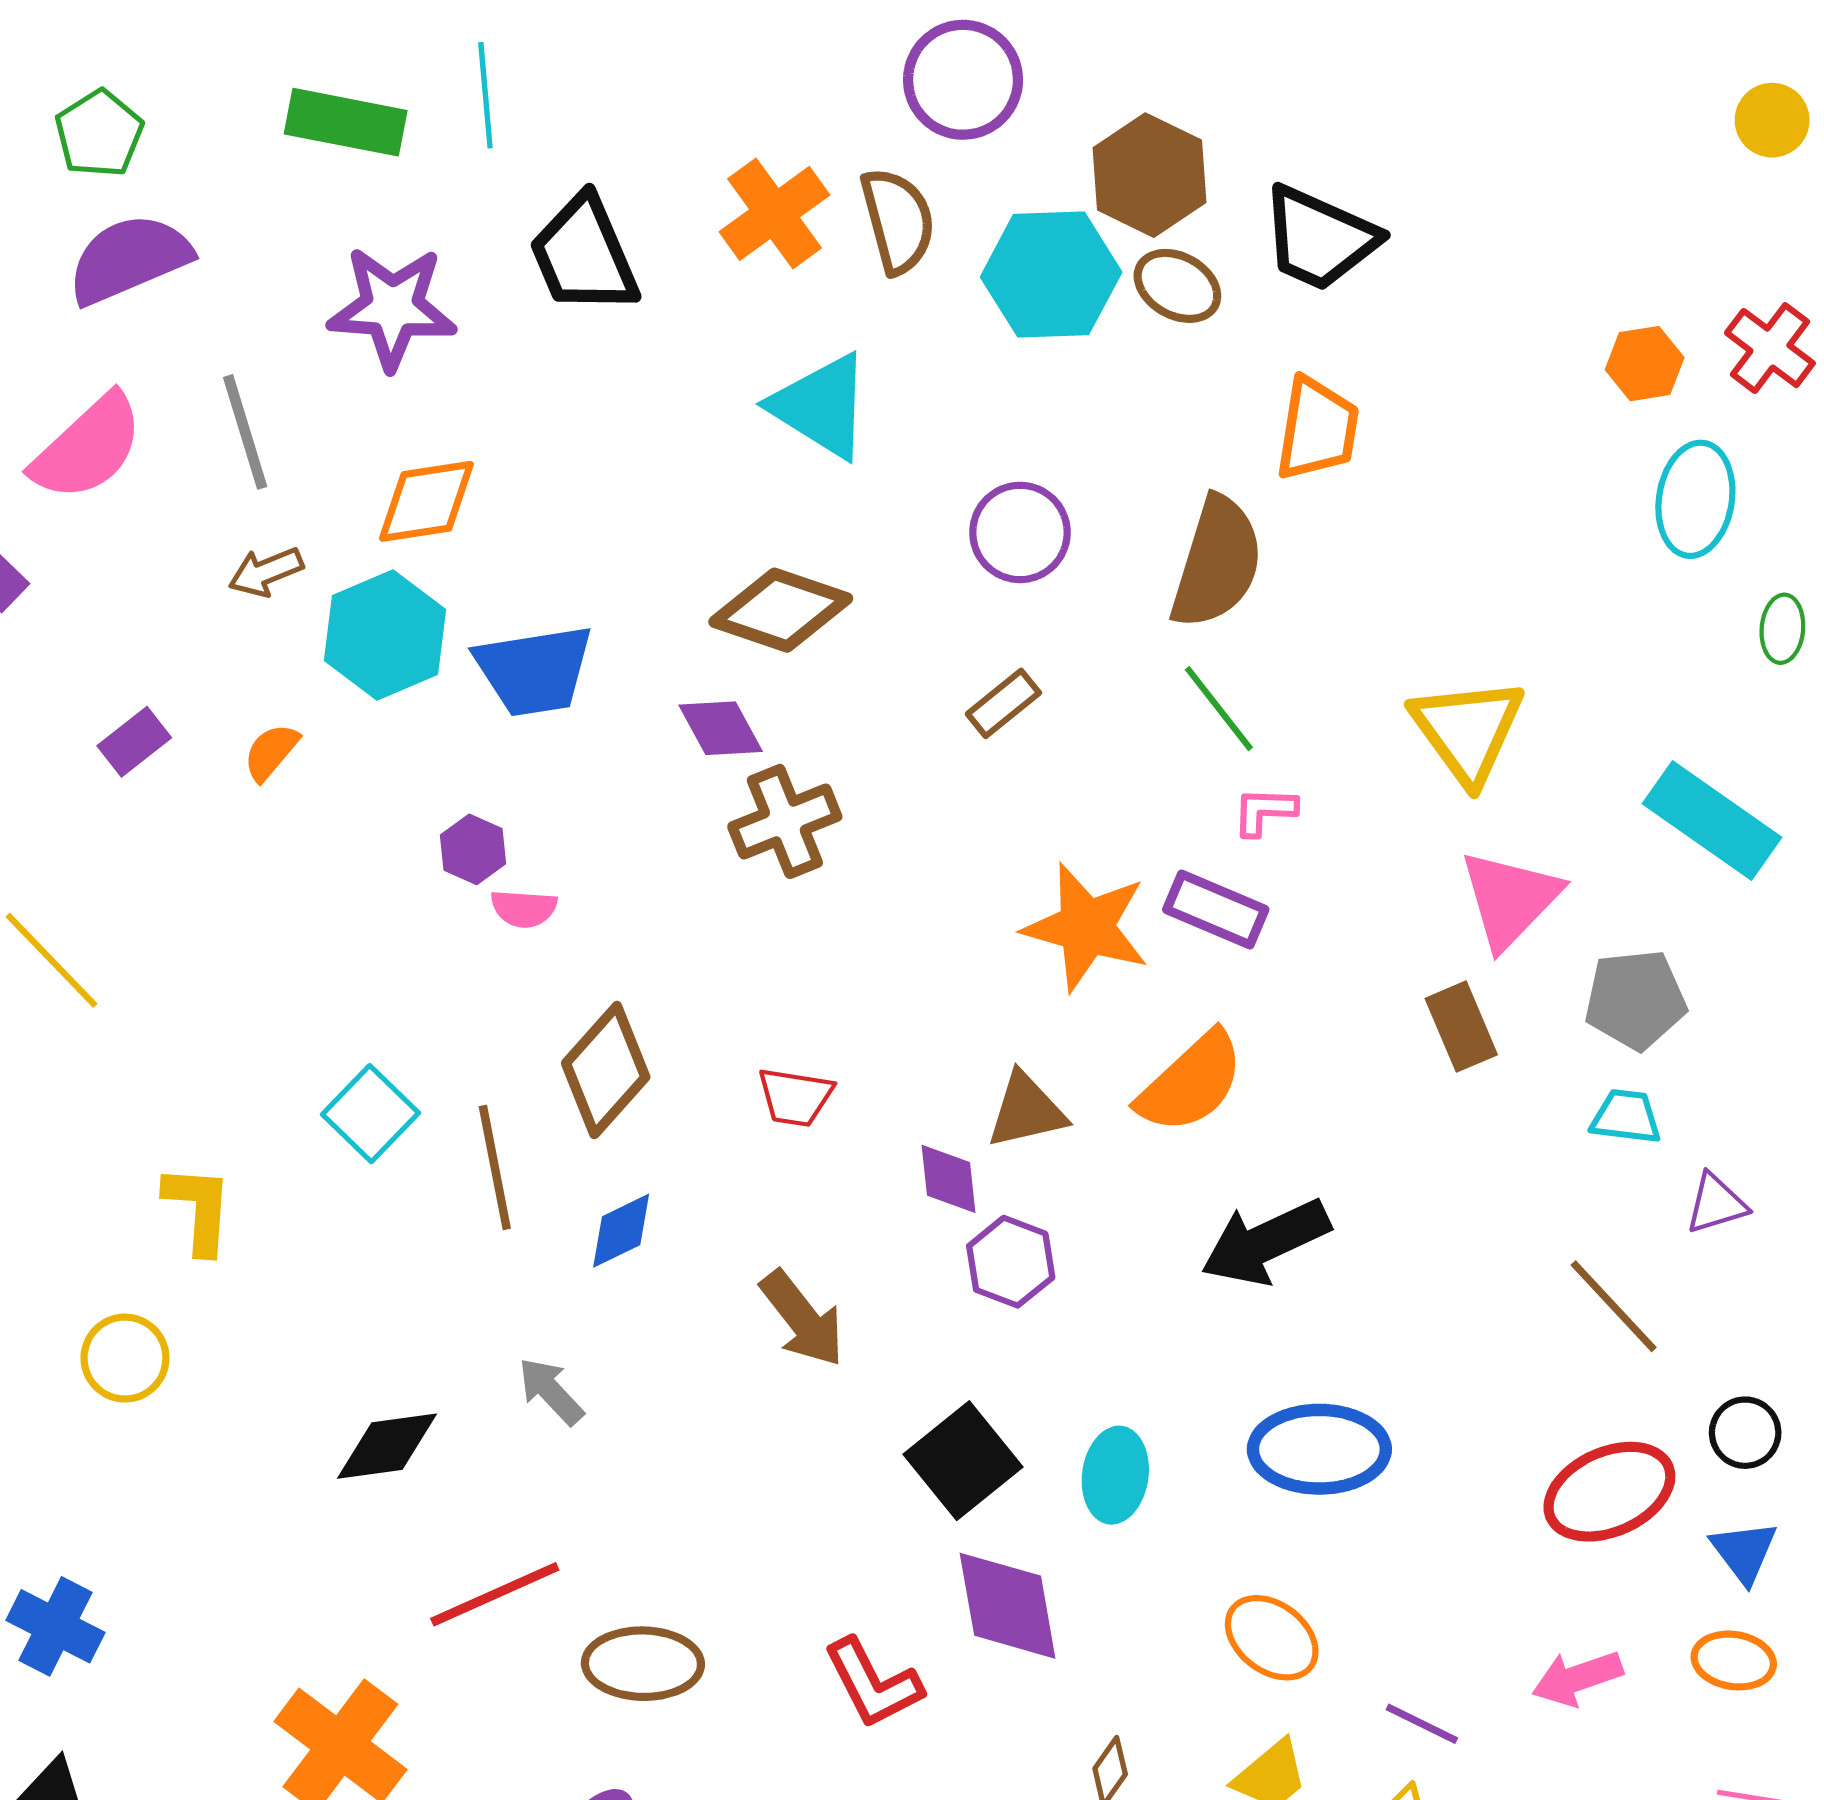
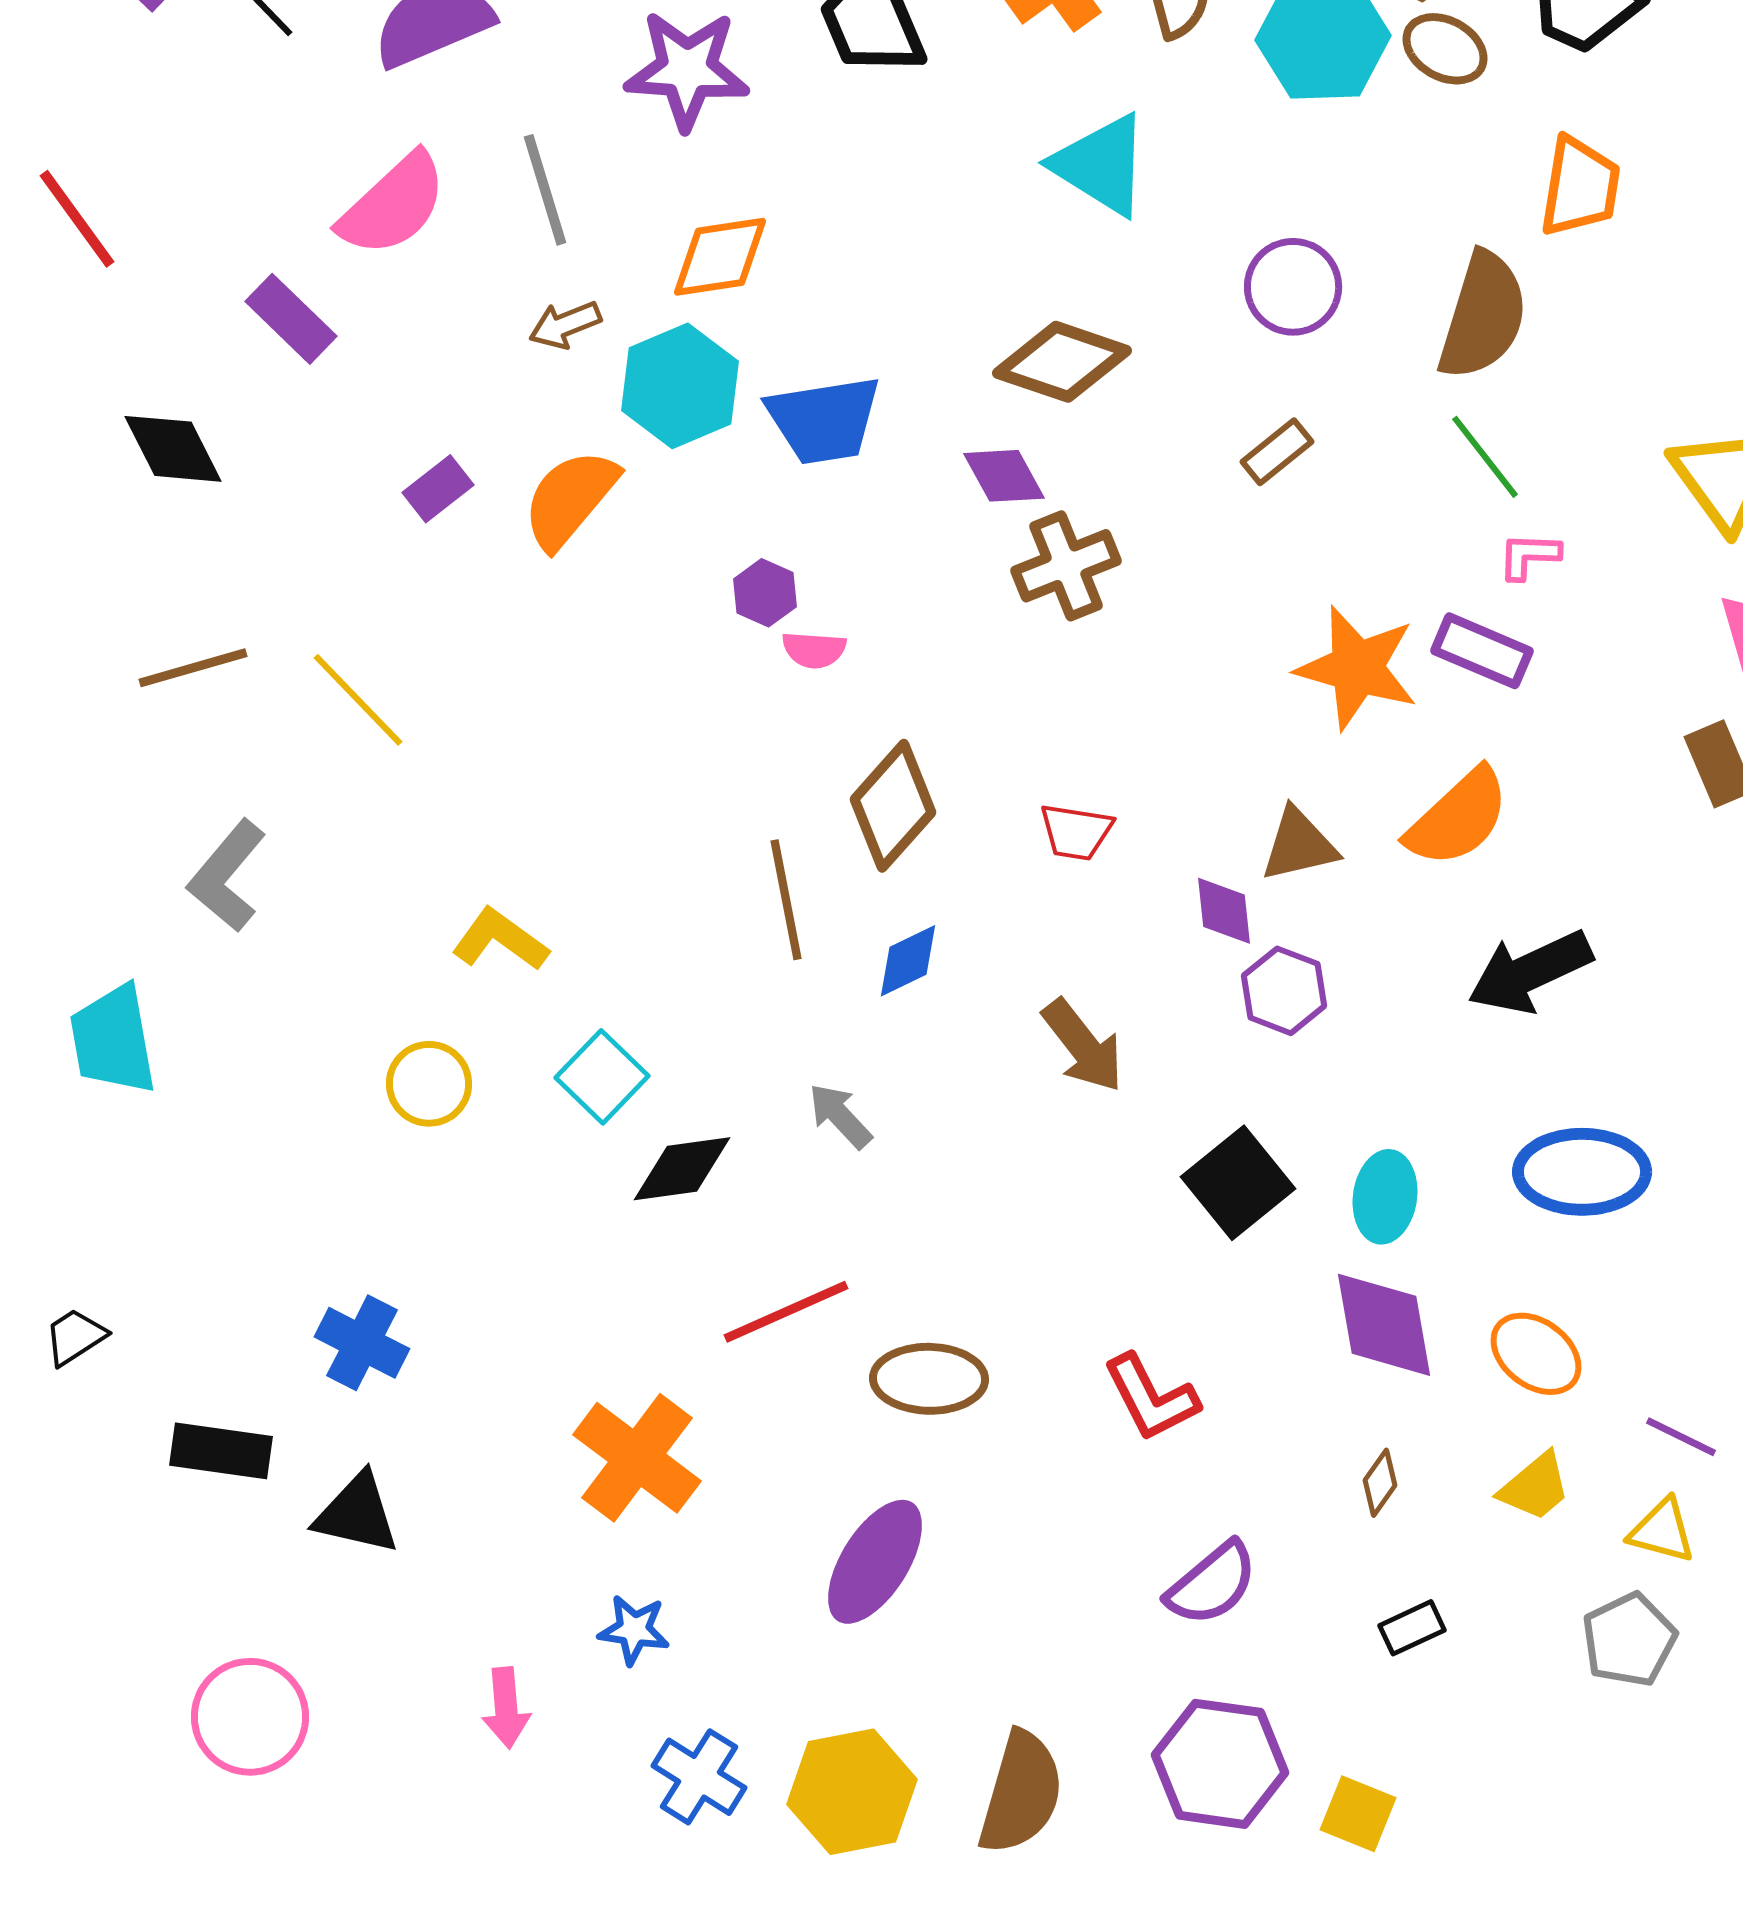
orange semicircle: (271, 752) -> (570, 499), size x1.8
cyan square: (370, 1114) -> (602, 1077), moved
yellow L-shape: (199, 1209) -> (500, 940), turned -58
purple diamond: (1008, 1606) -> (1384, 1325), moved

